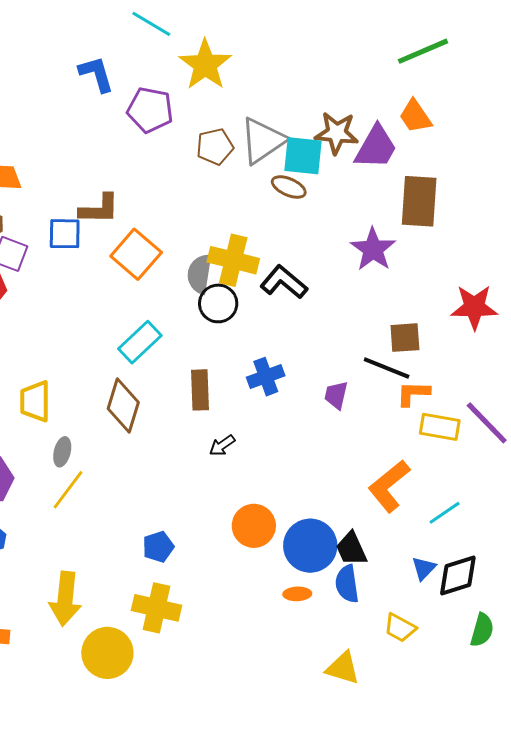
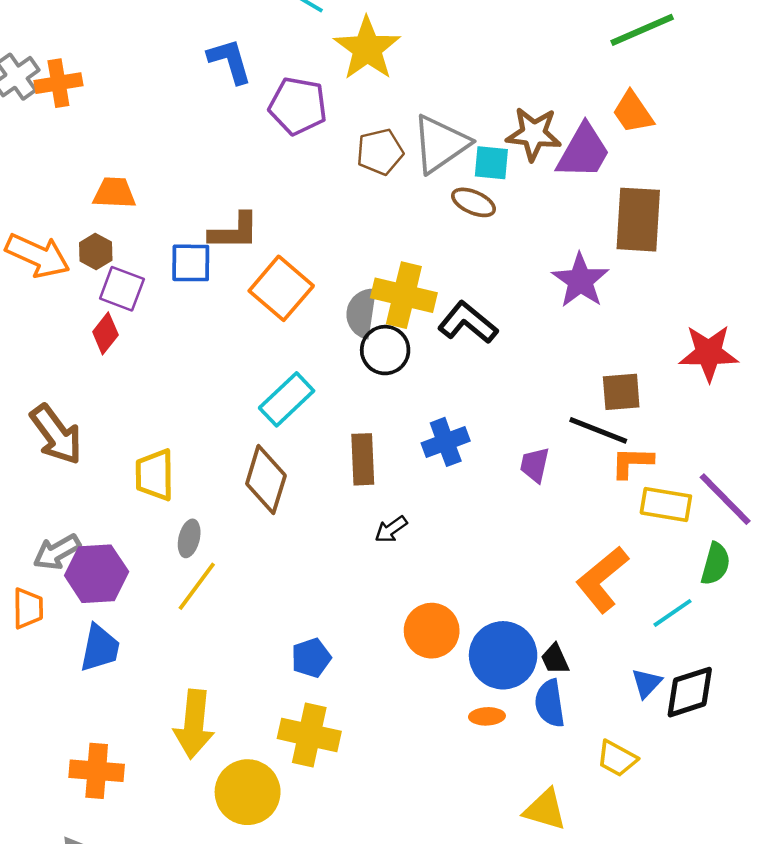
cyan square: (303, 156) -> (491, 163), size x0.7
black trapezoid: (351, 549) -> (555, 659), size x0.7
green semicircle: (482, 630) -> (715, 564), moved

